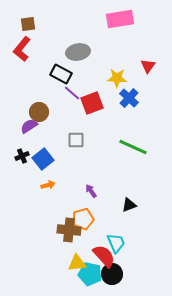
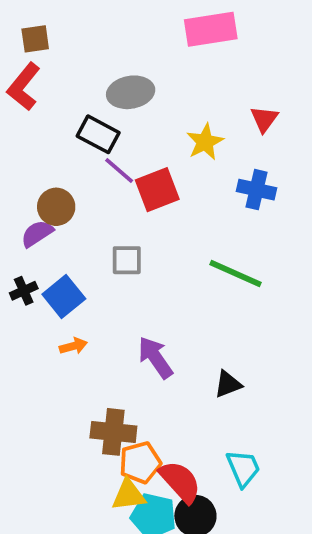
yellow star: (117, 78) -> (205, 142), turned -30
blue cross: (129, 98) -> (257, 190), moved, turned -30
purple arrow: (91, 191) -> (155, 358), size x1.6
orange pentagon: (83, 219) -> (140, 463), moved
cyan trapezoid: (116, 243) -> (243, 468), moved

